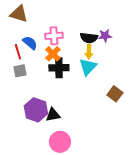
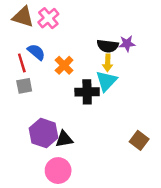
pink cross: (54, 36) -> (48, 18), moved, turned -36
black cross: (59, 68) -> (87, 92), moved
brown square: (115, 94) -> (139, 140), moved
pink circle: (60, 142) -> (58, 171), moved

